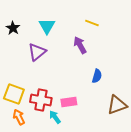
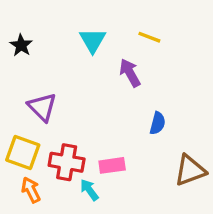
cyan triangle: (47, 26) -> (93, 40), moved
purple triangle: (37, 52) -> (42, 107), moved, turned -36

